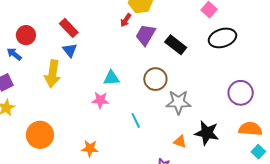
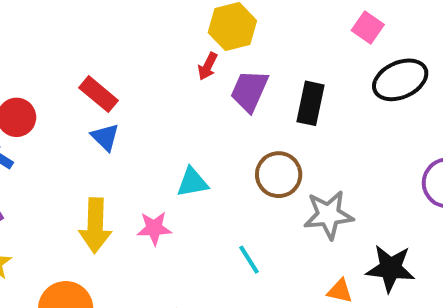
black rectangle: (176, 45) -> (310, 103), turned 70
yellow arrow: (53, 74) -> (95, 226), moved
pink star: (100, 100) -> (154, 228), moved

